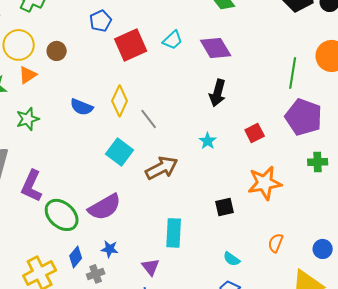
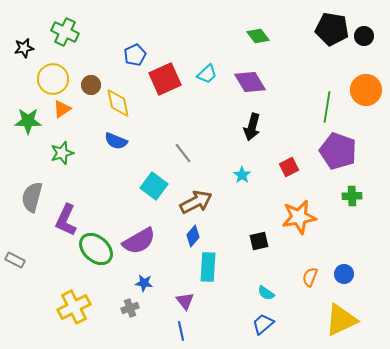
yellow diamond: (120, 101) -> (118, 103), moved, turned -36
blue circle: (323, 249) -> (344, 274), moved
blue diamond: (76, 257) -> (193, 236), moved

